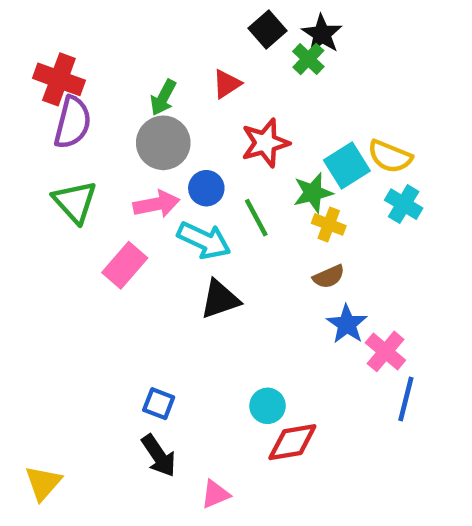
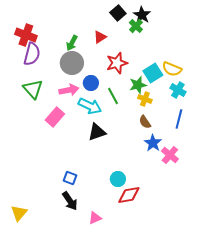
brown semicircle: (329, 277) -> (145, 122), turned 80
blue line: (406, 399) -> (179, 119), moved

